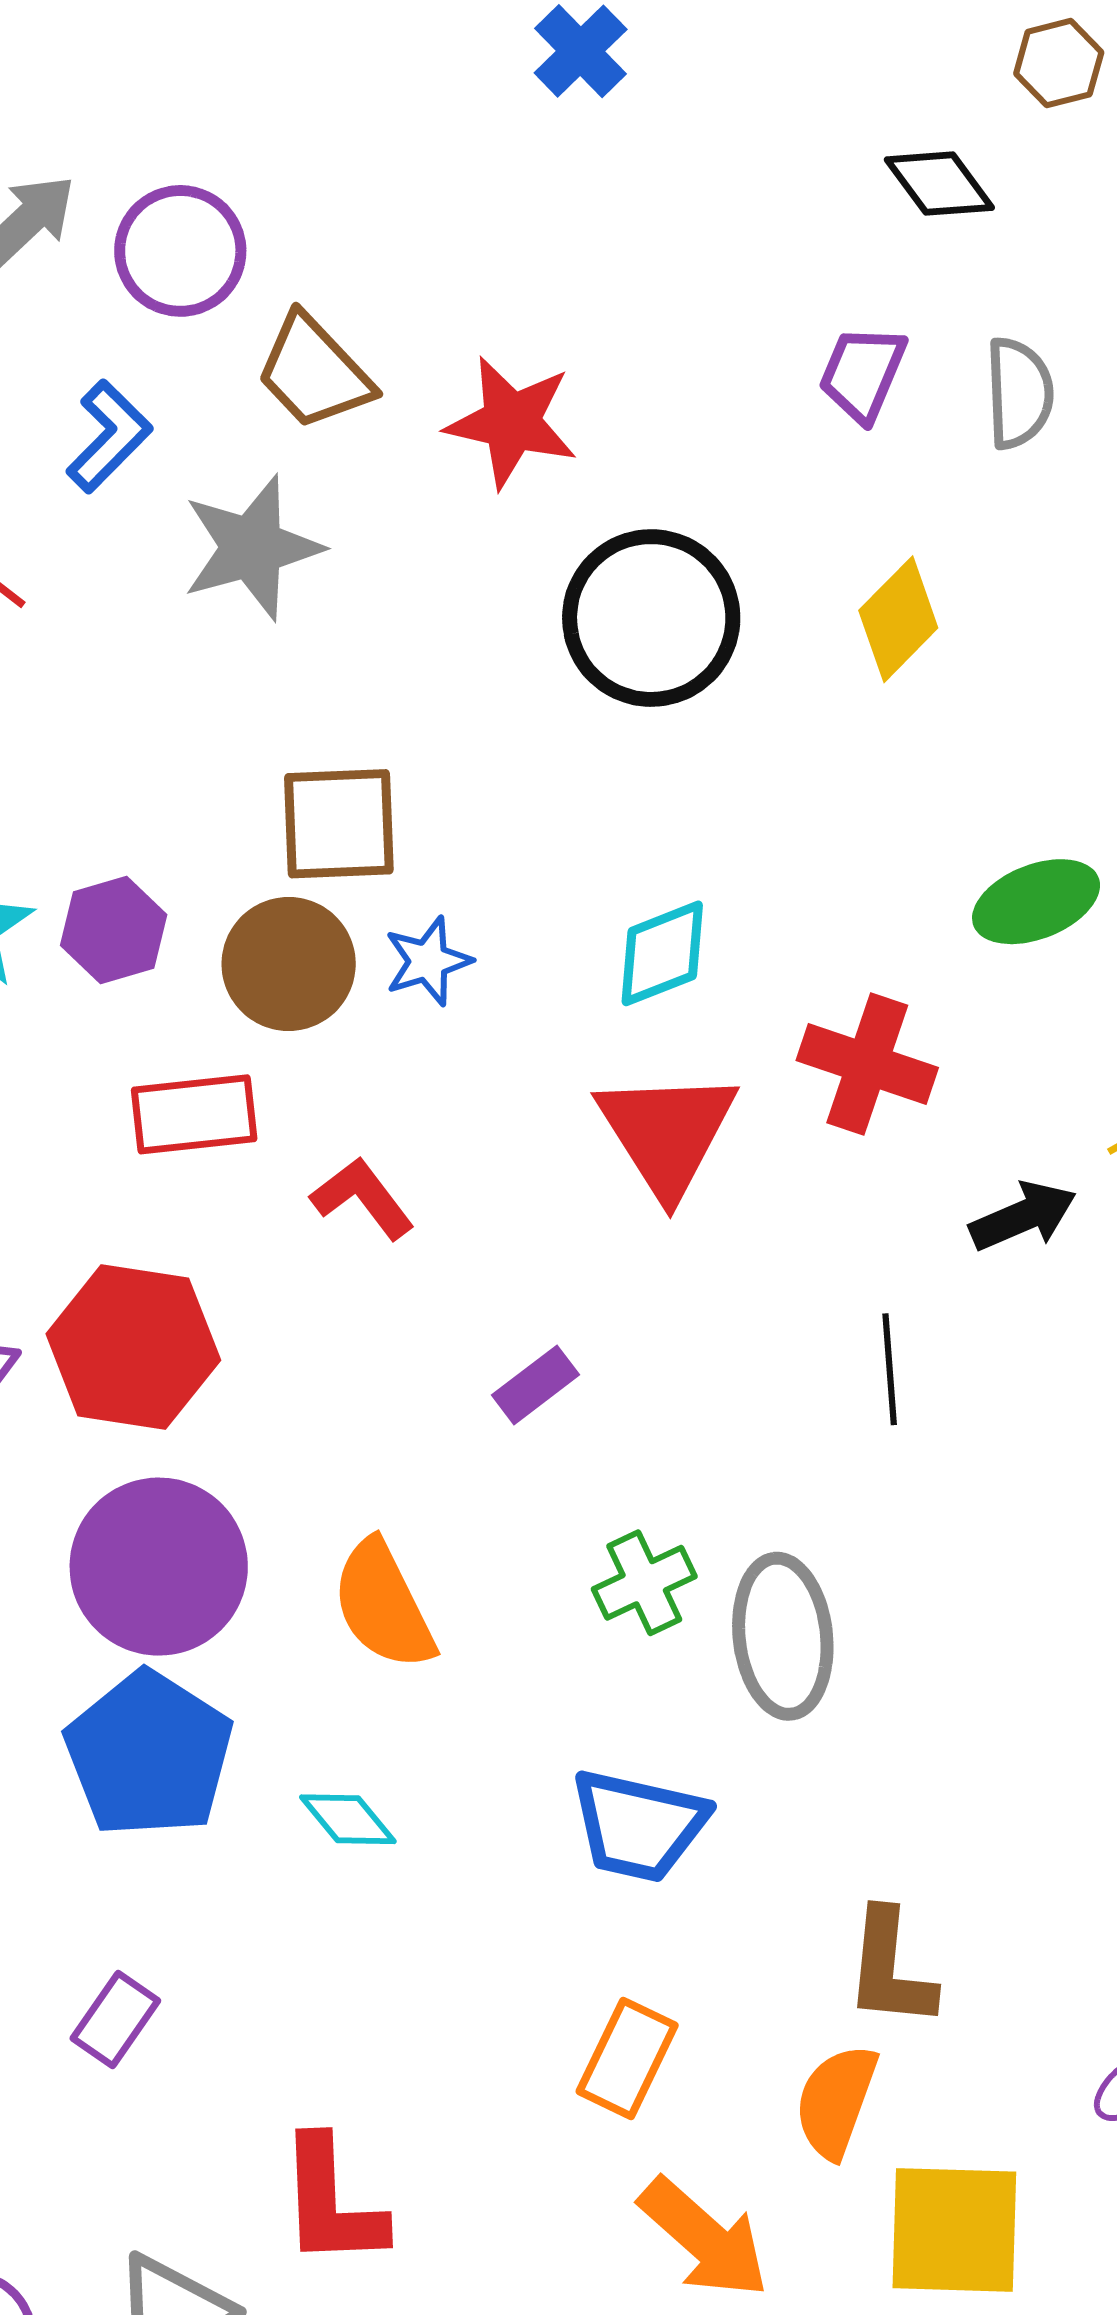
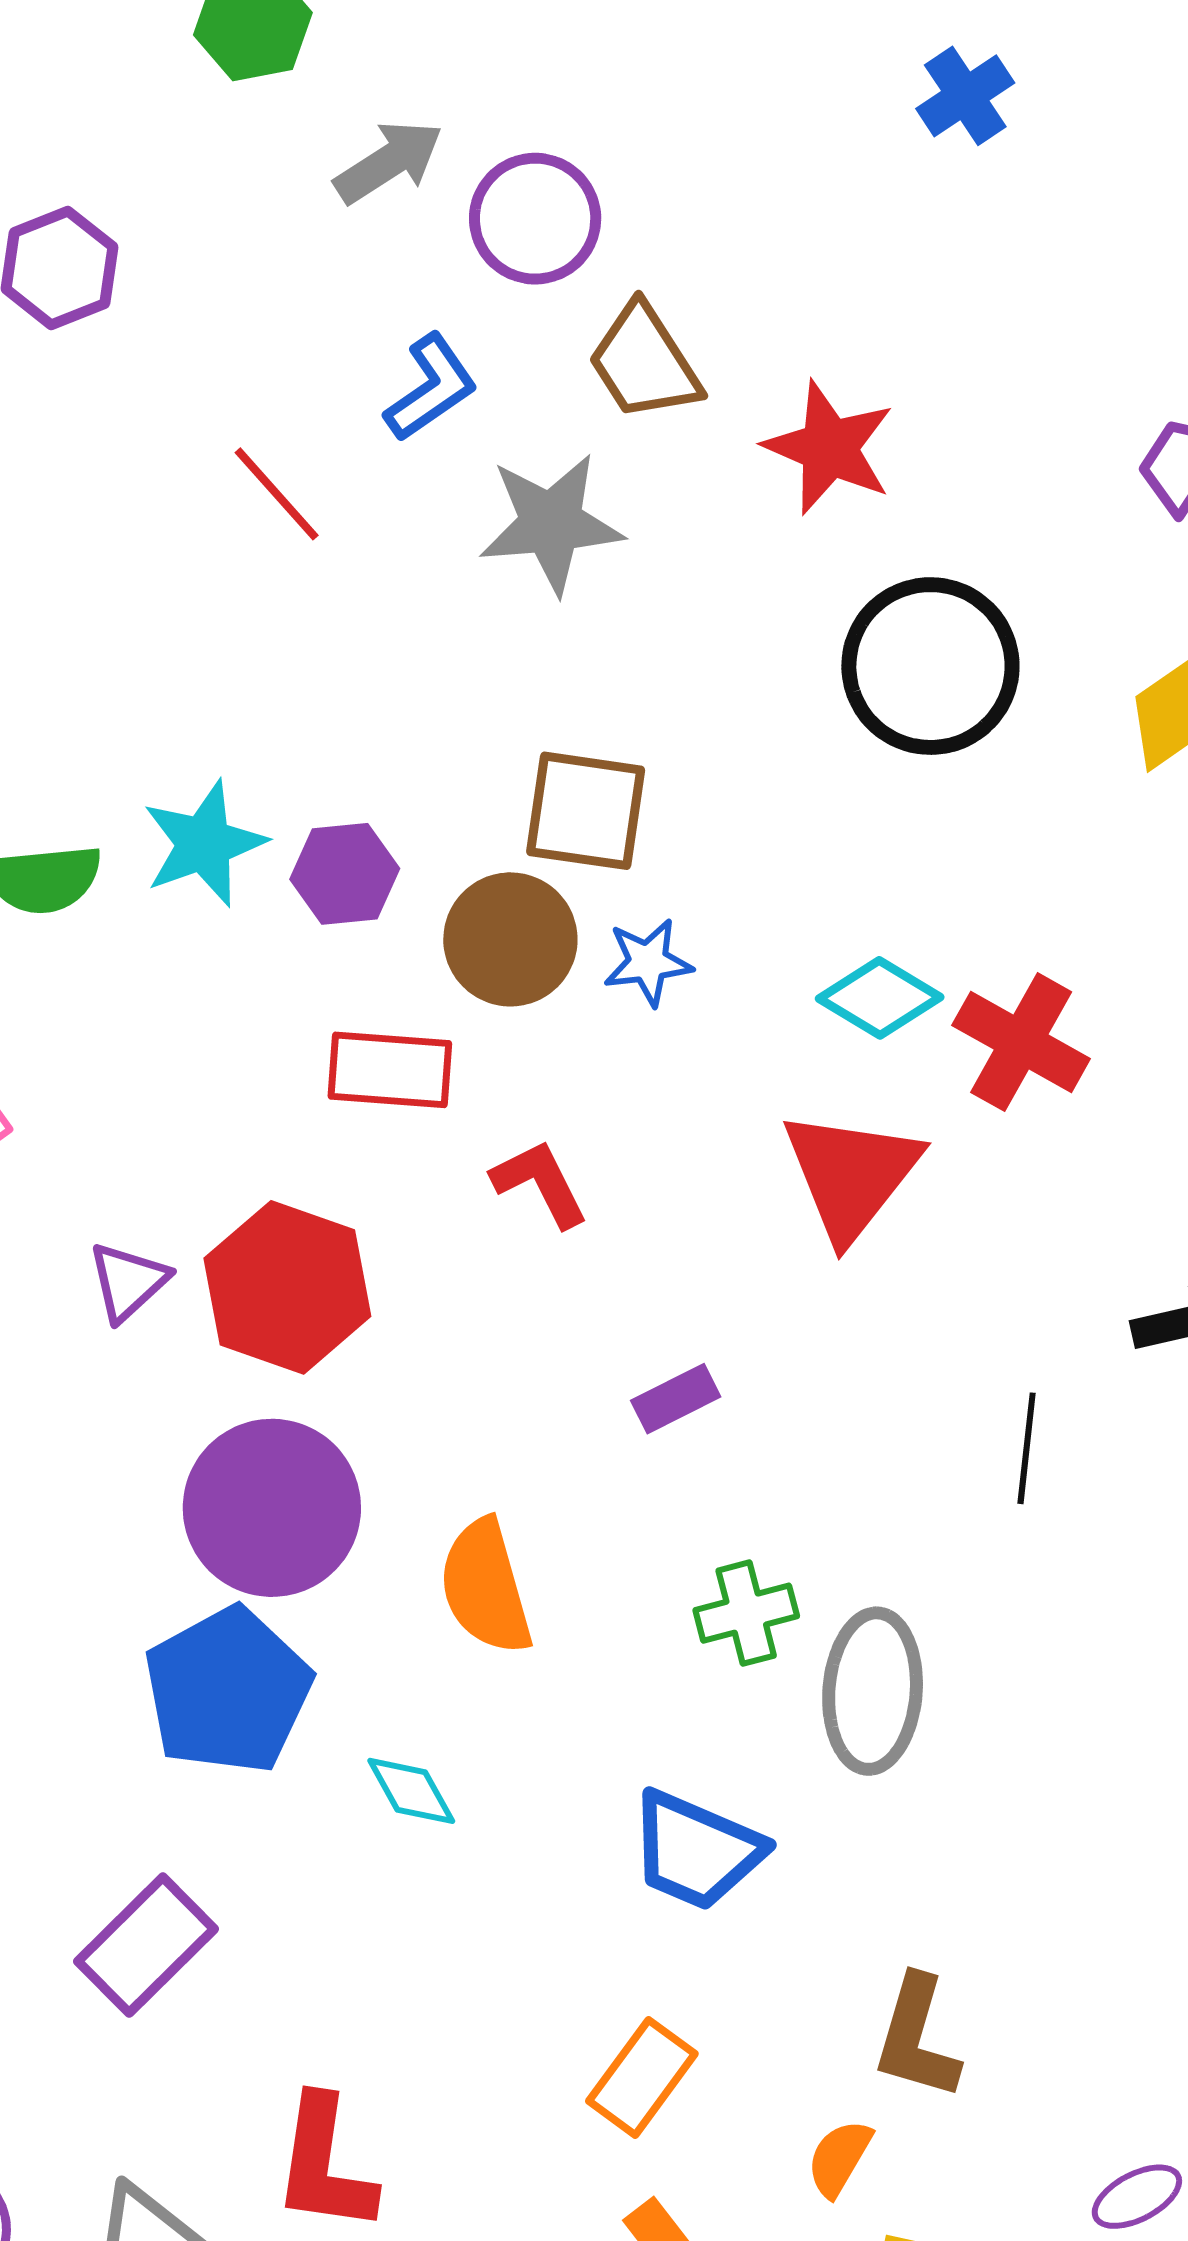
cyan diamond: (662, 953) -> (880, 998), turned 42
red cross: (867, 1064) -> (1021, 1042), moved
purple rectangle: (115, 2020) -> (146, 1945), size x1.5
orange semicircle: (836, 2101) -> (839, 2158), size x0.7

